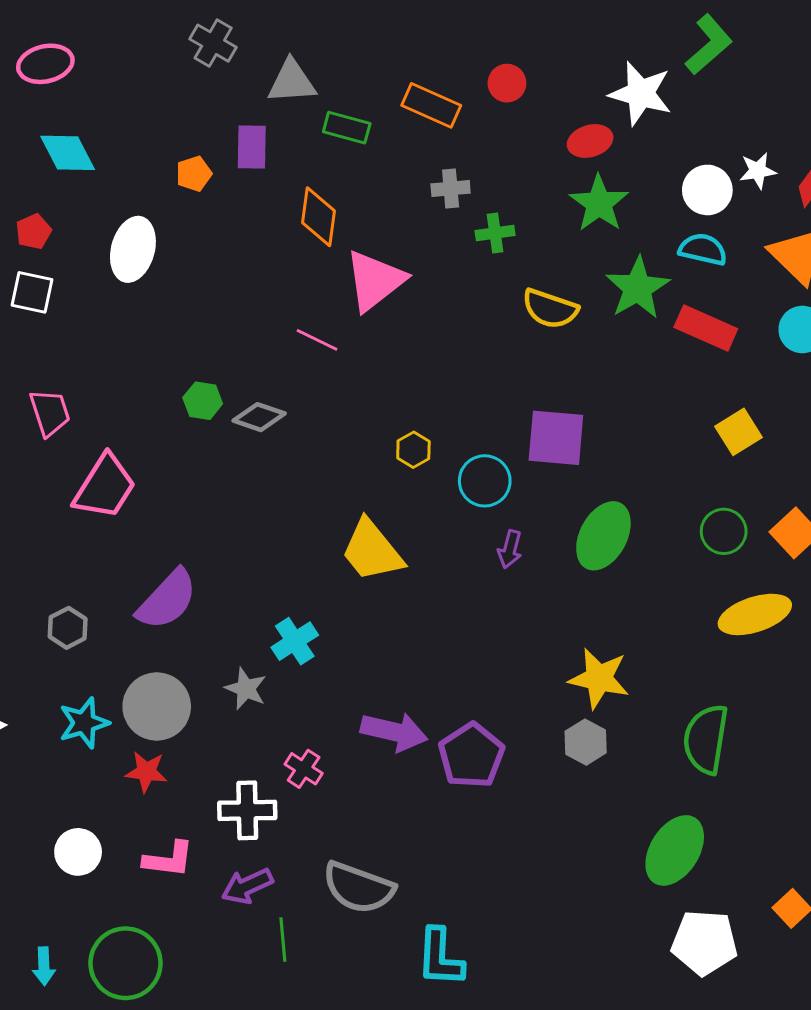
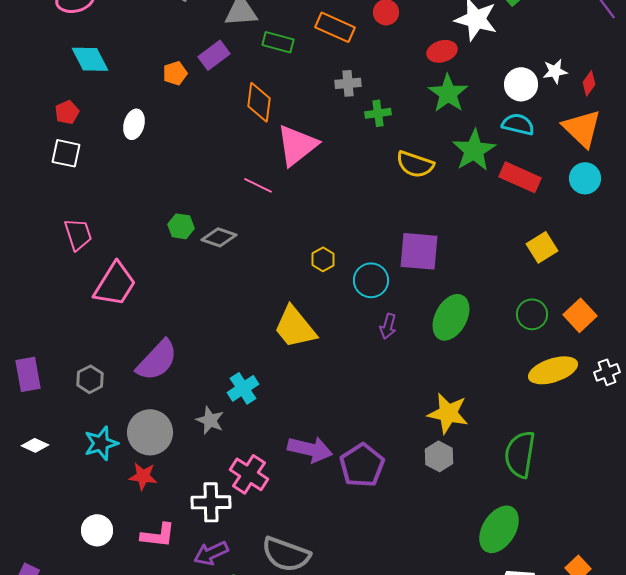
purple rectangle: (252, 147) -> (214, 55), turned 52
white ellipse: (133, 249) -> (134, 124), size x0.7
pink cross: (304, 769) -> (249, 474), size x1.5

